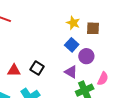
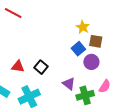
brown square: (93, 28) -> (96, 41), moved
purple triangle: (71, 72) -> (69, 84), moved

